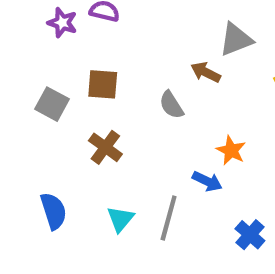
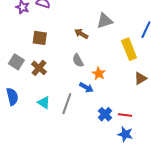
brown arrow: (206, 72) -> (81, 34), moved
gray square: (52, 104) -> (16, 62), moved
gray semicircle: (171, 105) -> (78, 60), moved
cyan triangle: (120, 219) -> (44, 103), turned -40

